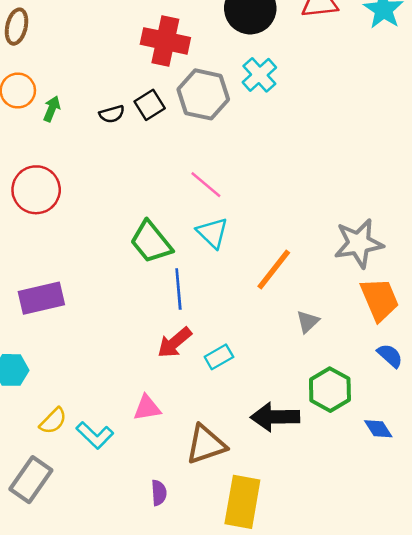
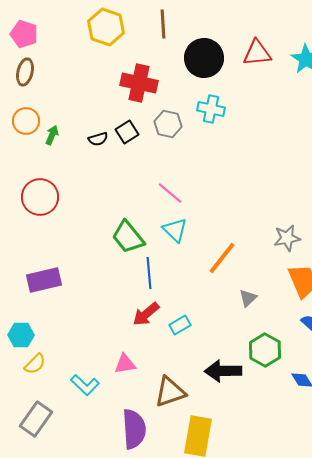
cyan cross: (259, 75) -> (211, 109), turned -36
gray hexagon: (203, 94) -> (168, 124), size x0.7
gray star: (359, 243) -> (287, 238), size x0.7
yellow semicircle: (53, 421) -> (35, 364), moved
purple semicircle: (159, 493) -> (134, 429), size x2.0

